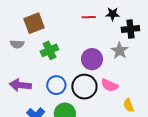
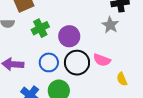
purple circle: (92, 59) -> (69, 36), moved

